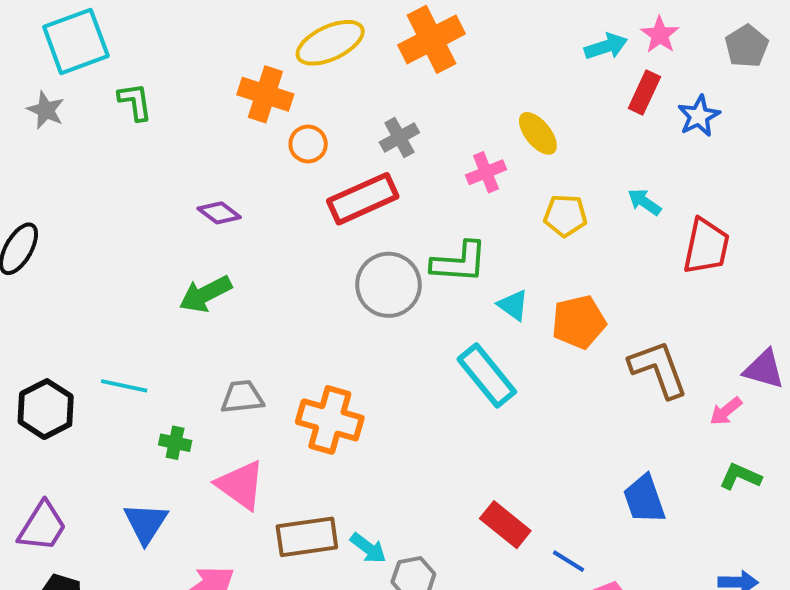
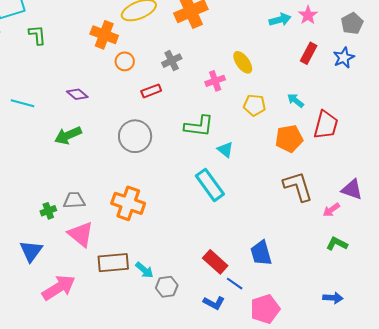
red rectangle: (644, 93) -> (309, 53), moved
blue star: (699, 116) -> (344, 58), moved
red rectangle: (363, 199) -> (151, 91), size x0.6
gray circle: (389, 285) -> (135, 136), moved
orange pentagon: (579, 322) -> (289, 139), moved
cyan line: (124, 386) -> (22, 103), moved
gray trapezoid: (242, 397) -> (74, 200), moved
green cross: (175, 443) -> (48, 211), turned -35
blue trapezoid: (644, 499) -> (261, 253), moved
blue line: (569, 561) -> (235, 284), moved

